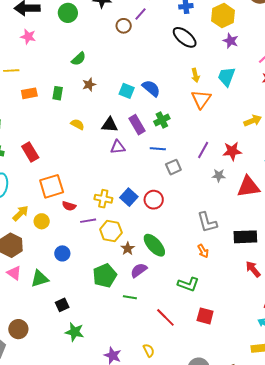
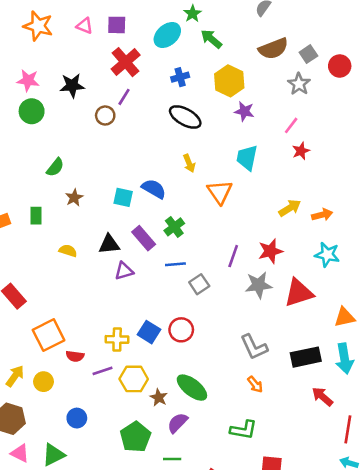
yellow arrow: (195, 75) -> (189, 163), moved
gray star: (219, 175) -> (259, 285), size x1.5

